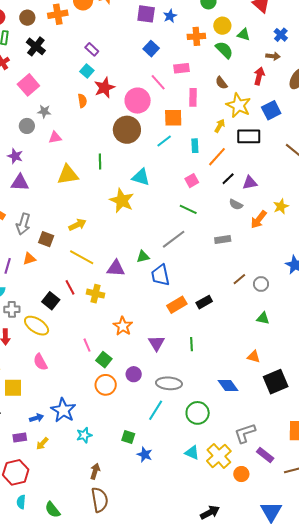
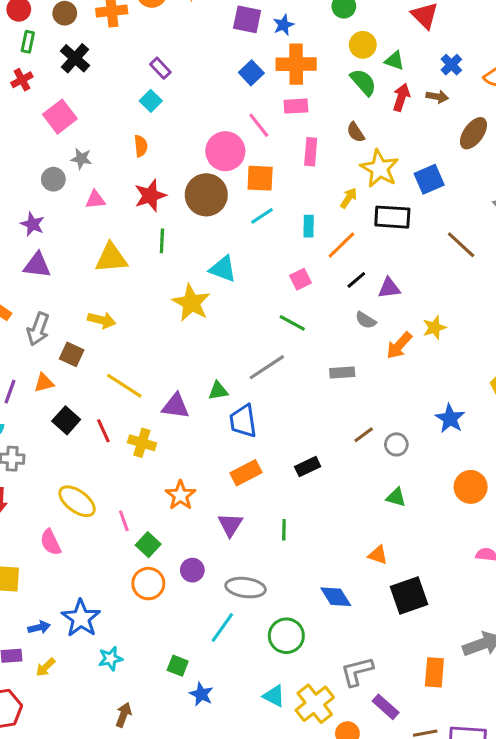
orange cross: (196, 36) -> (296, 64), moved, size x1.4
red arrow: (259, 76) -> (401, 97), moved
red star: (105, 88) -> (150, 196), moved
orange square: (173, 118) -> (260, 178), moved
yellow arrow: (77, 225) -> (102, 320), moved, turned 36
black square: (51, 301) -> (66, 420), moved
orange rectangle: (177, 305) -> (246, 473), moved
yellow ellipse: (37, 326) -> (77, 501), moved

